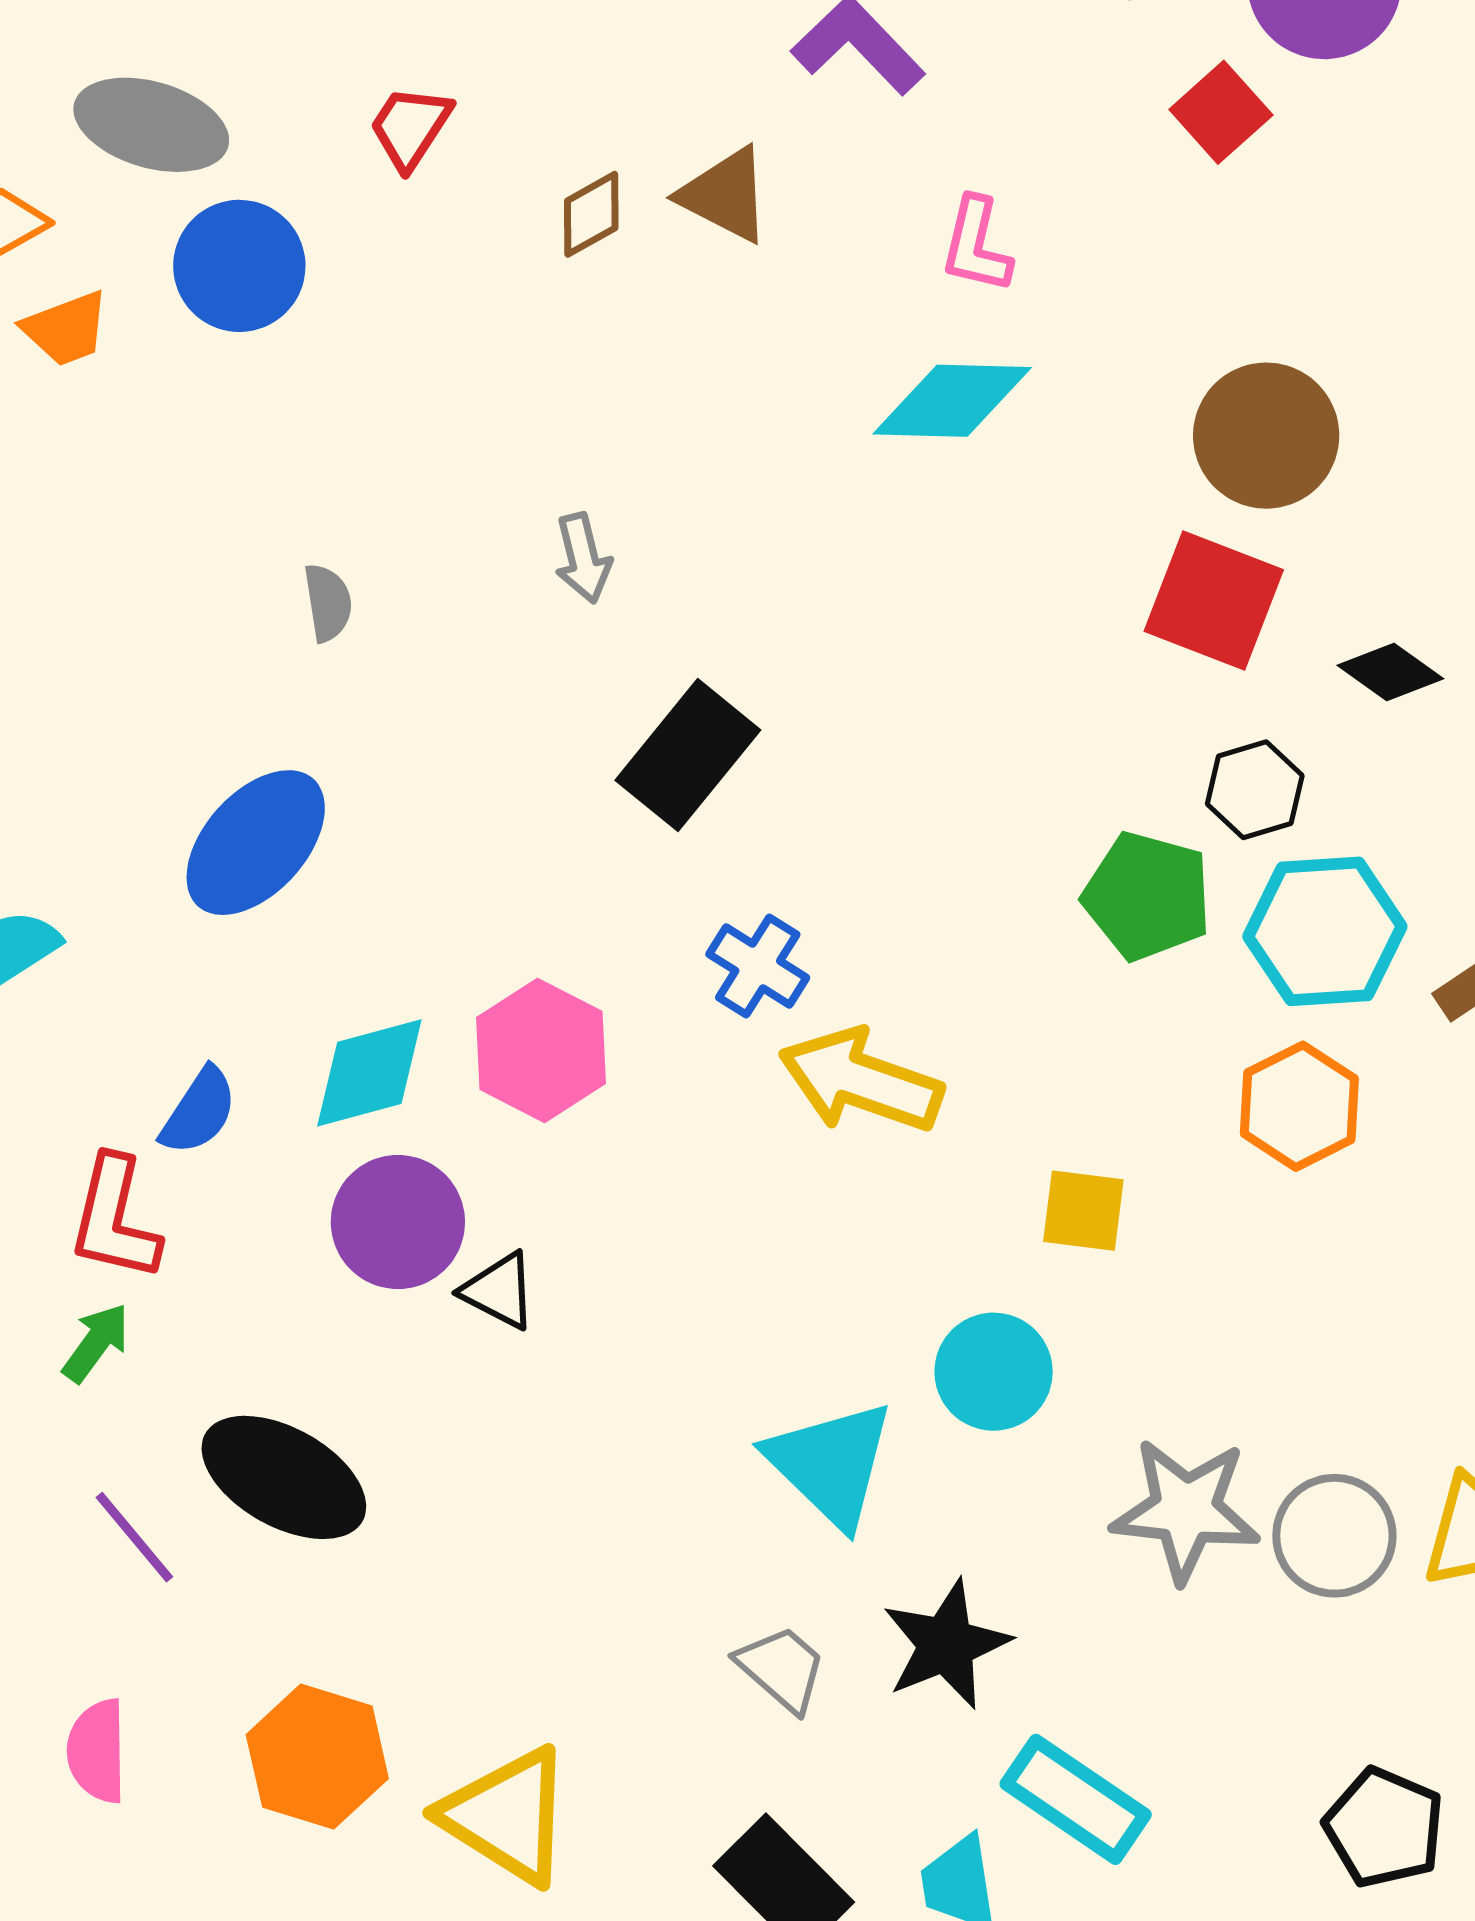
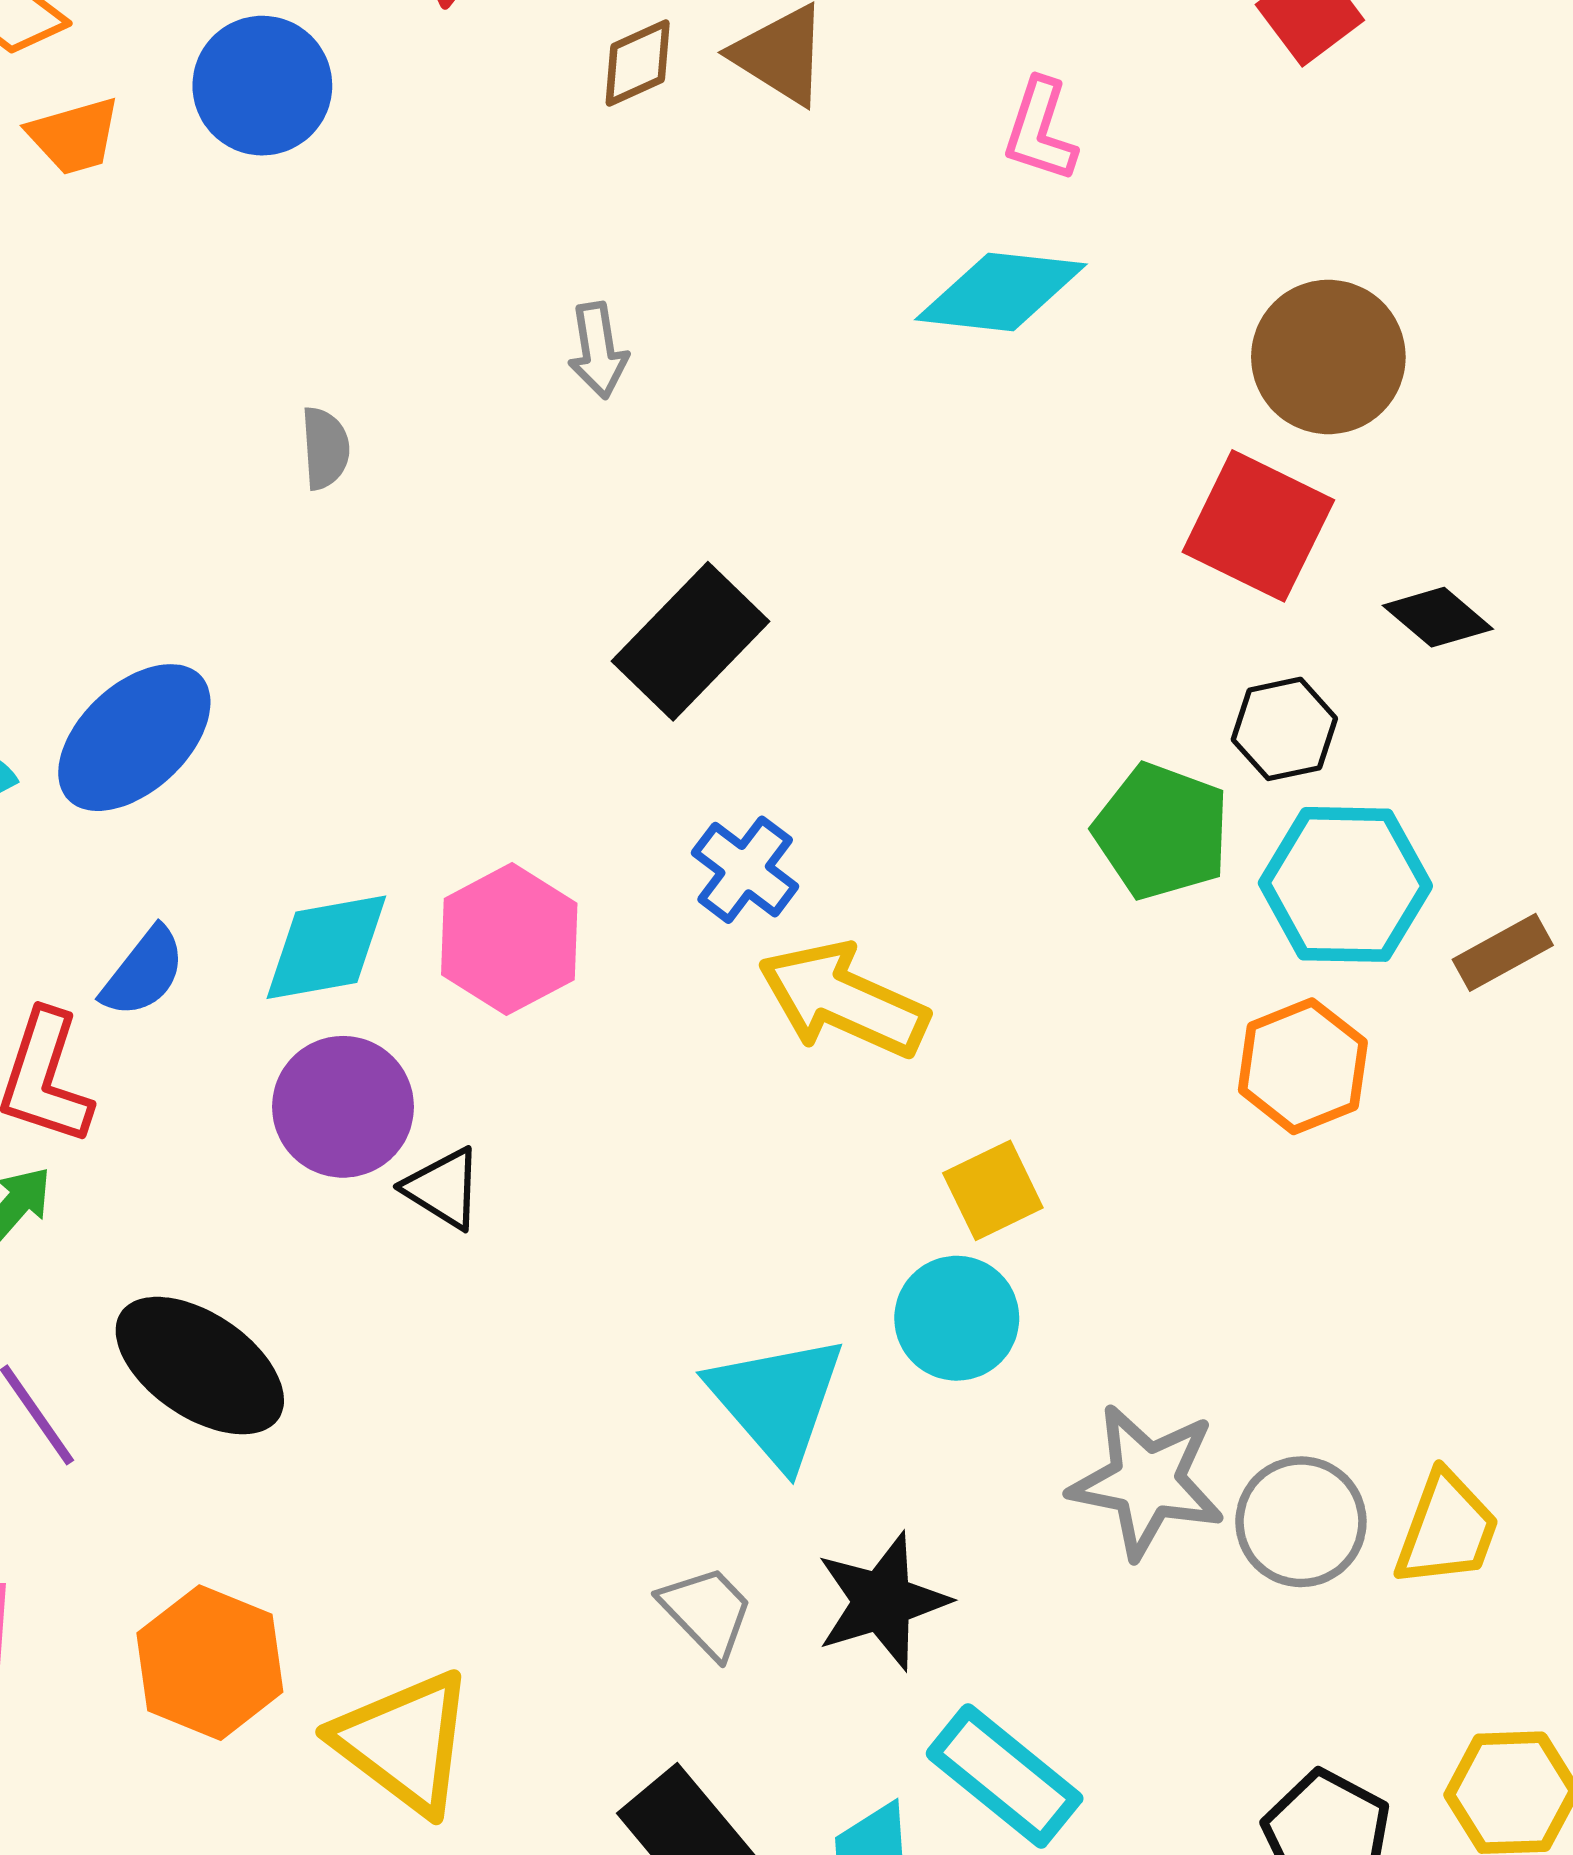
gray arrow: (583, 558) -> (598, 350), moved
blue ellipse: (256, 843) -> (134, 738), moved
yellow square: (1083, 1211) -> (993, 1190), moved, turned -38

